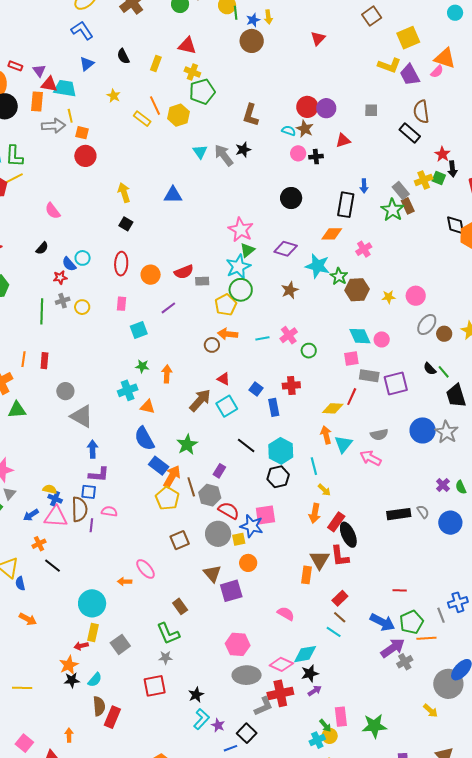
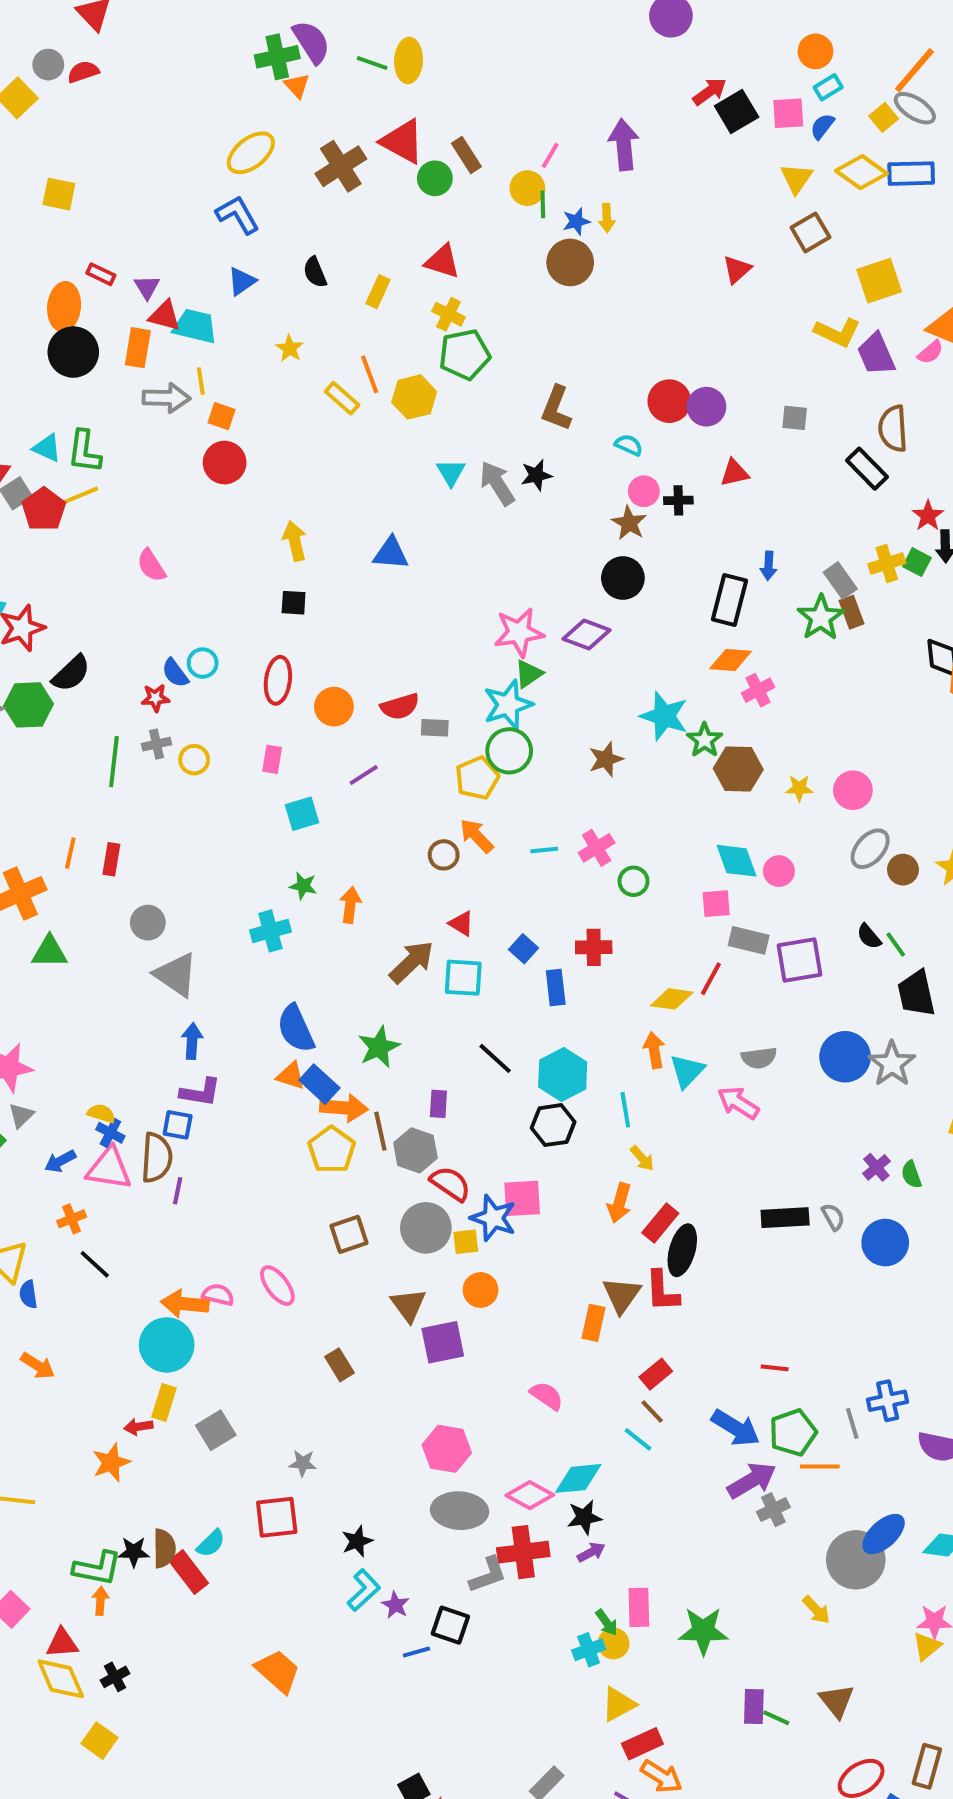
red triangle: (318, 38) -> (737, 269), moved
brown star: (305, 129) -> (629, 523), moved
black square: (126, 224) -> (294, 603), turned -32
pink star: (241, 230) -> (519, 632), turned 30
orange diamond: (332, 234) -> (731, 660), moved
black semicircle: (42, 248) -> (71, 673), moved, size x1.5
purple diamond: (286, 249) -> (586, 635), moved
orange arrow: (228, 334) -> (476, 836), turned 36
cyan square: (227, 406) -> (463, 978), turned 30
orange triangle: (148, 407) -> (291, 1076), moved
purple rectangle: (219, 471) -> (438, 1104), turned -32
orange arrow: (172, 477) -> (344, 1108), turned 60
pink semicircle: (109, 511) -> (218, 1295), moved
black ellipse: (348, 535) -> (682, 1250), turned 35
orange arrow: (125, 582) -> (185, 1304), moved, size x1.6
green L-shape: (168, 634) -> (97, 1568), moved, turned -60
black star: (72, 680) -> (134, 1552), moved
cyan semicircle: (95, 680) -> (211, 1543), moved
red rectangle: (112, 717) -> (189, 1572), turned -65
black square: (247, 733) -> (450, 1625), turned -30

